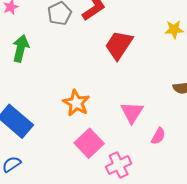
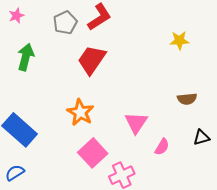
red trapezoid: (119, 45) -> (92, 60), moved

